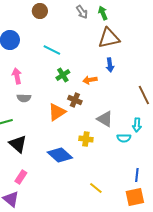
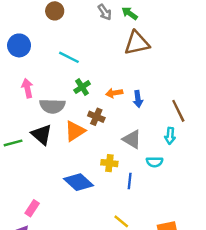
green arrow: (103, 13) -> (130, 13), turned -32
blue arrow: (110, 65) -> (138, 99), moved
gray semicircle: (24, 98) -> (52, 106), moved, size x1.5
cyan arrow: (137, 125) -> (170, 136), moved
black triangle: (18, 144) -> (42, 135), moved
blue line: (137, 175) -> (130, 181), moved

